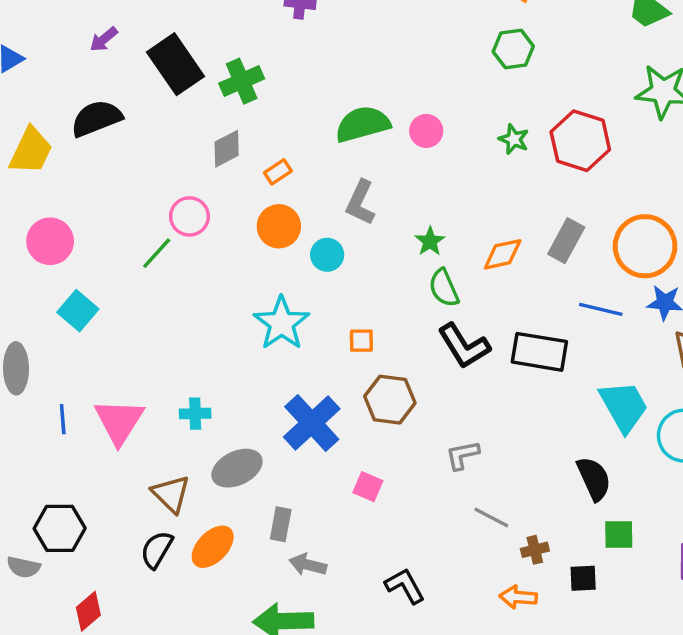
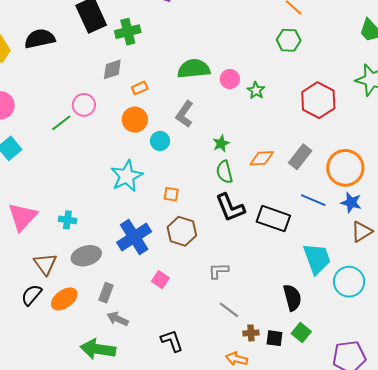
green star: (514, 139) -> (256, 90), moved
green square: (619, 535) -> (301, 333), turned 30
black square: (583, 578) -> (275, 338), moved

